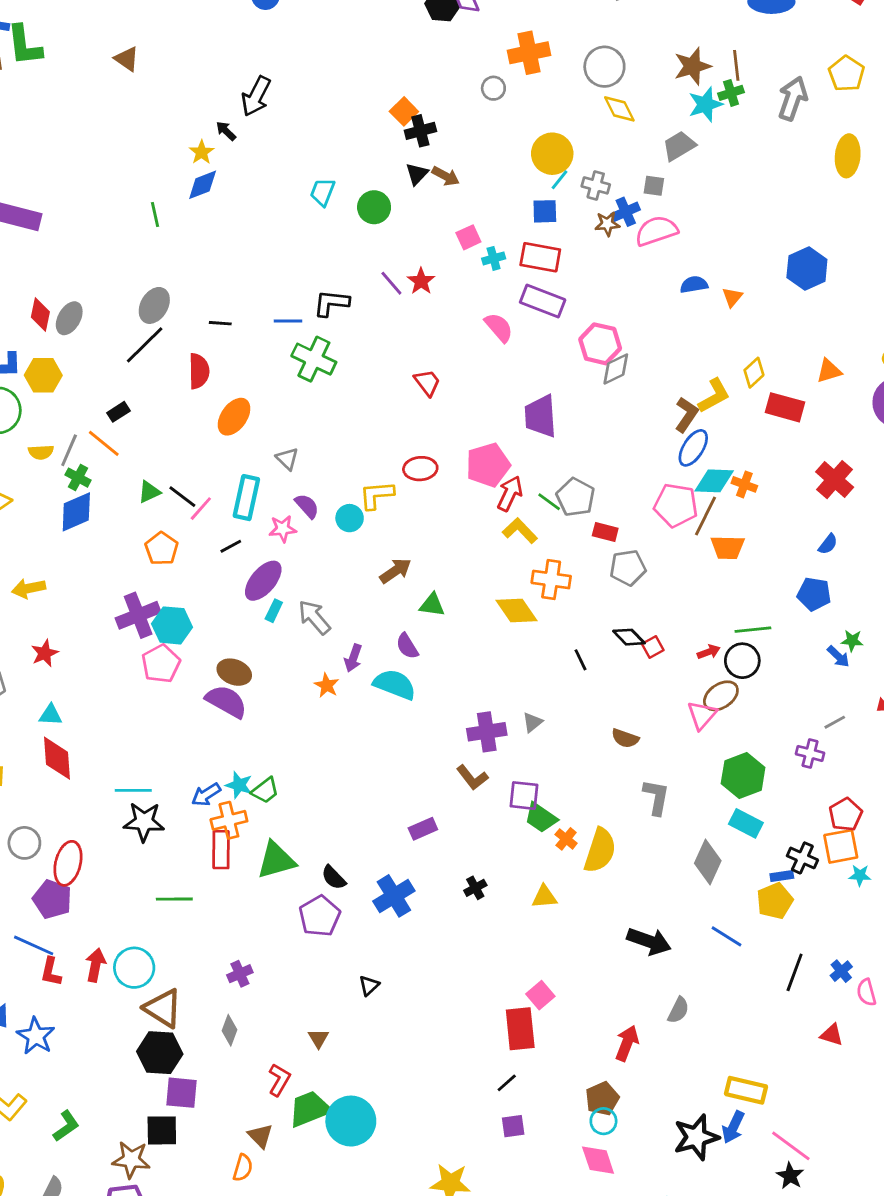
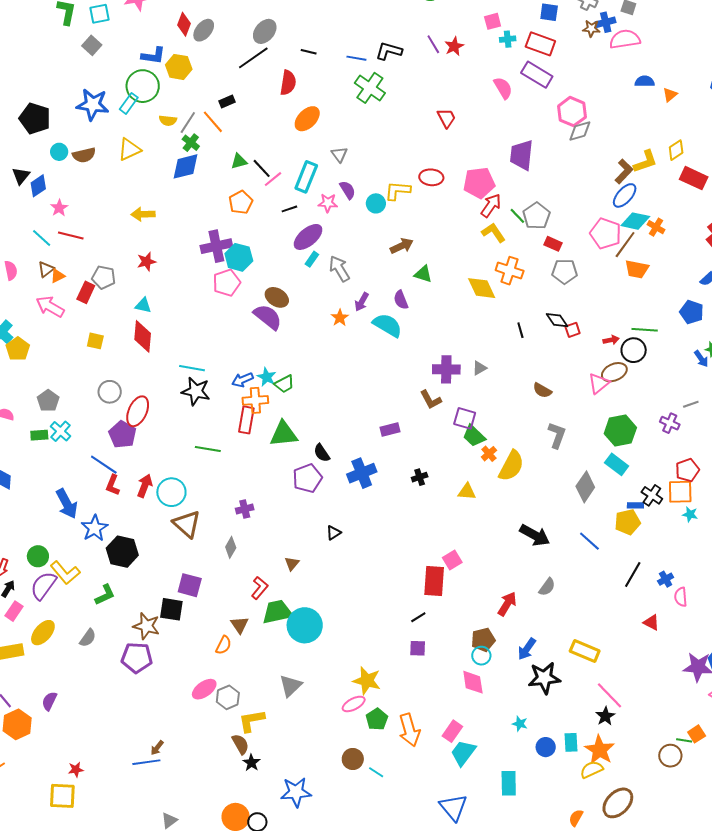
black hexagon: (160, 1053) -> (122, 552), moved
blue arrow: (733, 1127) -> (527, 649), moved

